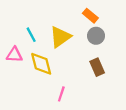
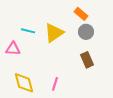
cyan line: (31, 35) -> (28, 31), turned -48
yellow diamond: (41, 64) -> (24, 83), moved

